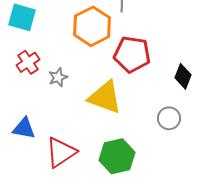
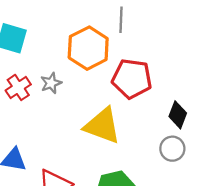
black diamond: (183, 76) -> (178, 115), moved
gray star: (58, 77) -> (51, 83), moved

